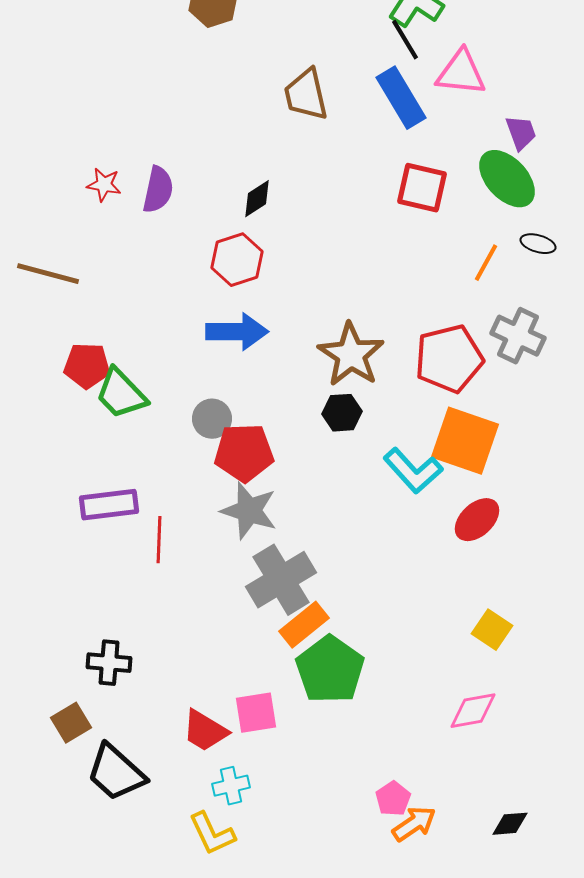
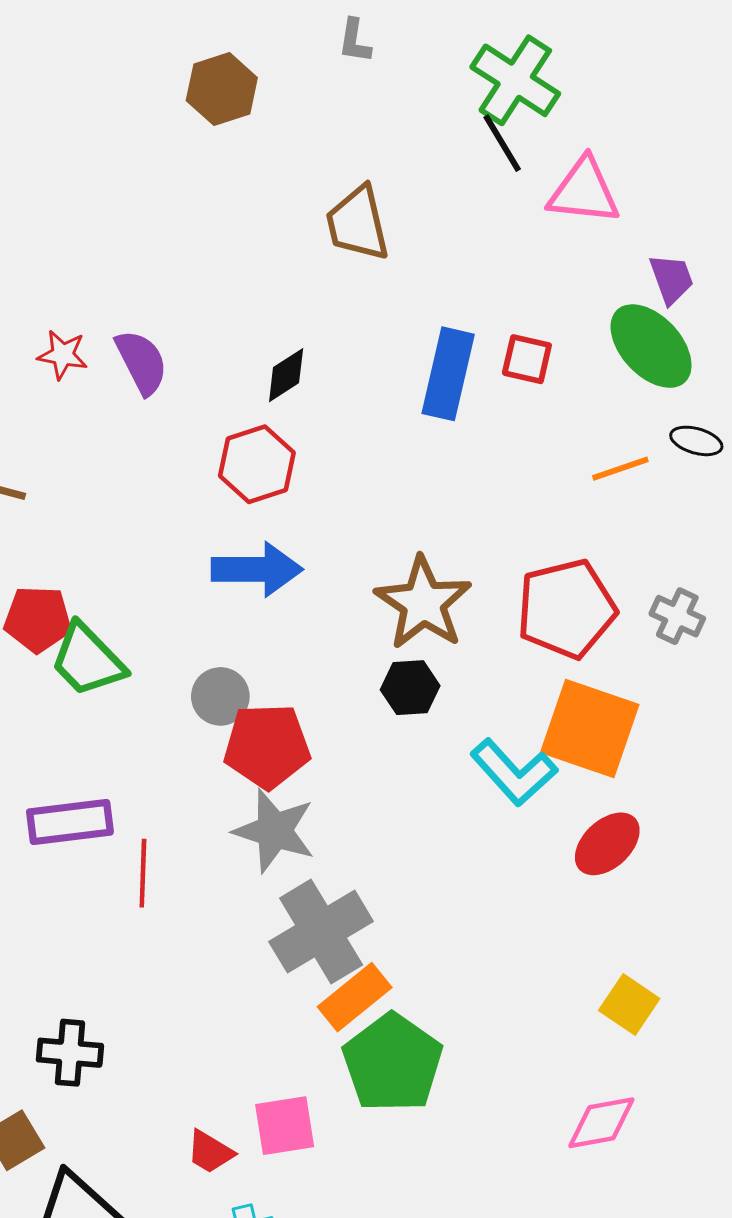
blue rectangle: (401, 98) -> (448, 374), moved, turned 44
red square: (422, 188) -> (527, 359), size x0.7
purple semicircle: (158, 190) -> (141, 362), turned -39
orange line: (486, 263) -> (620, 469), turned 42
gray cross: (518, 336) -> (677, 616), moved, size x0.7
red trapezoid: (205, 731) -> (210, 1152), size x0.7

